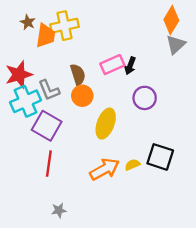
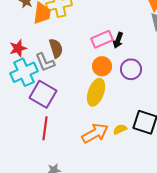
red star: (19, 75) -> (18, 48), size x0.7
brown semicircle: (78, 75) -> (56, 48), moved
orange circle: (82, 96) -> (102, 66), moved

